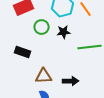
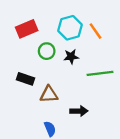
brown triangle: (44, 76) -> (49, 94), moved

